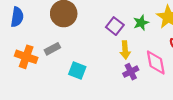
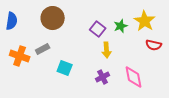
pink diamond: (156, 62) -> (134, 77), moved
purple cross: (131, 72) -> (103, 77), moved

